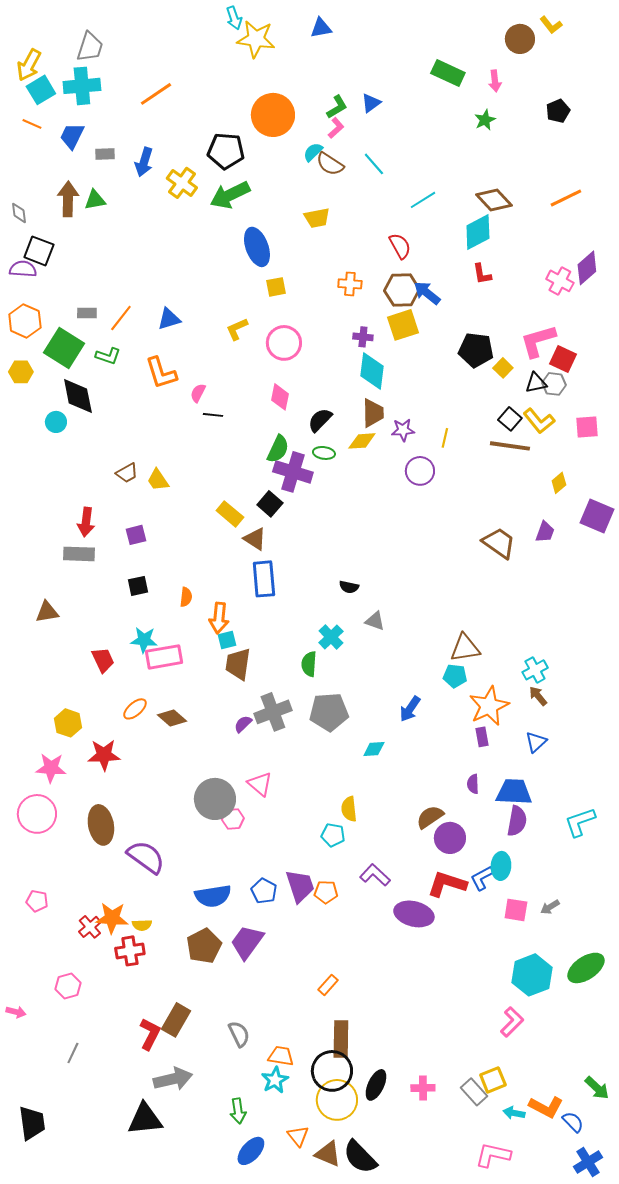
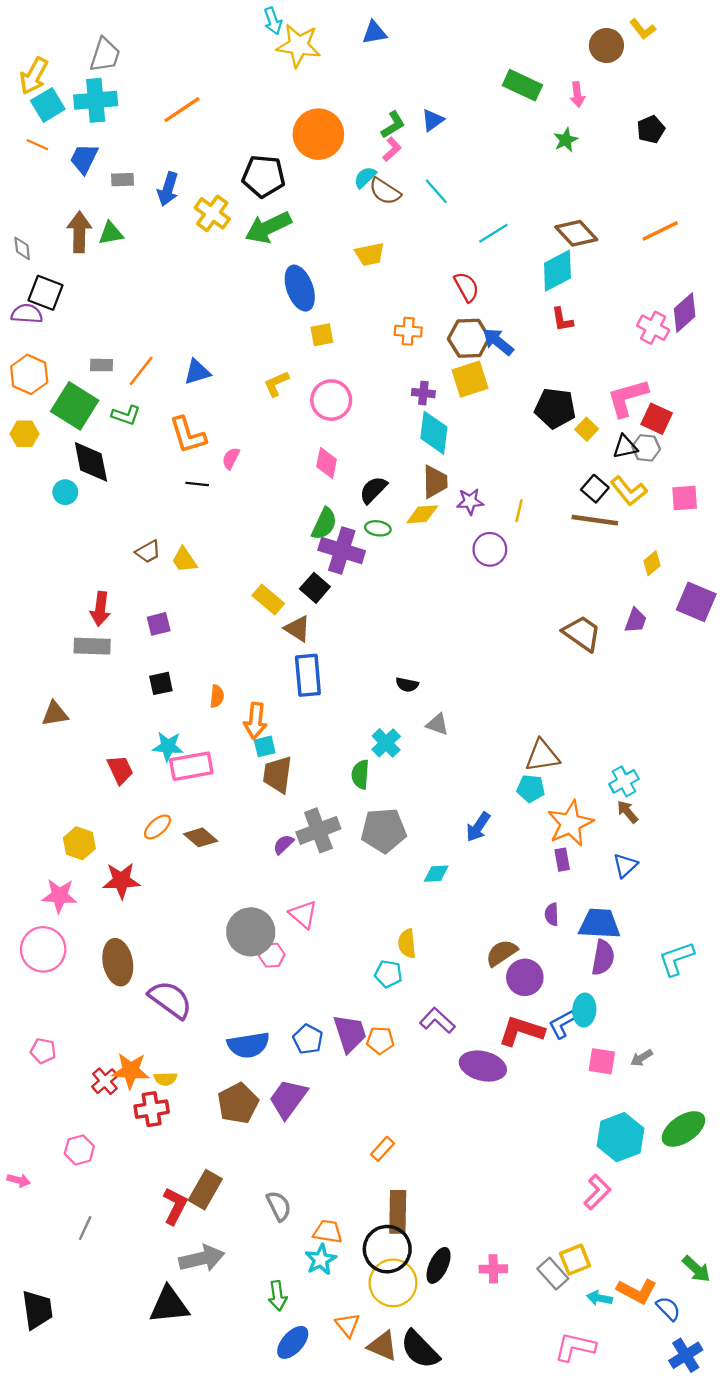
black line: (213, 415) -> (197, 484), moved

